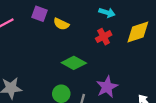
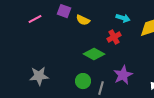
cyan arrow: (107, 13) -> (123, 18), moved
red cross: (104, 37) -> (114, 37), moved

